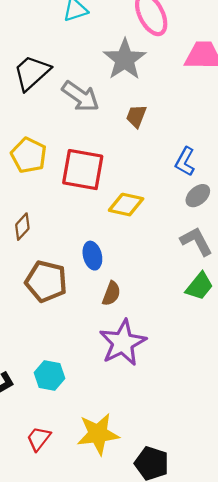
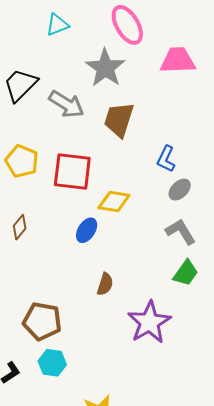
brown trapezoid: (136, 116) -> (119, 120), size x1.6
blue ellipse: (92, 256) -> (87, 230), moved, turned 50
brown pentagon: (46, 281) -> (42, 321), moved
purple star: (123, 343) -> (149, 322), moved

